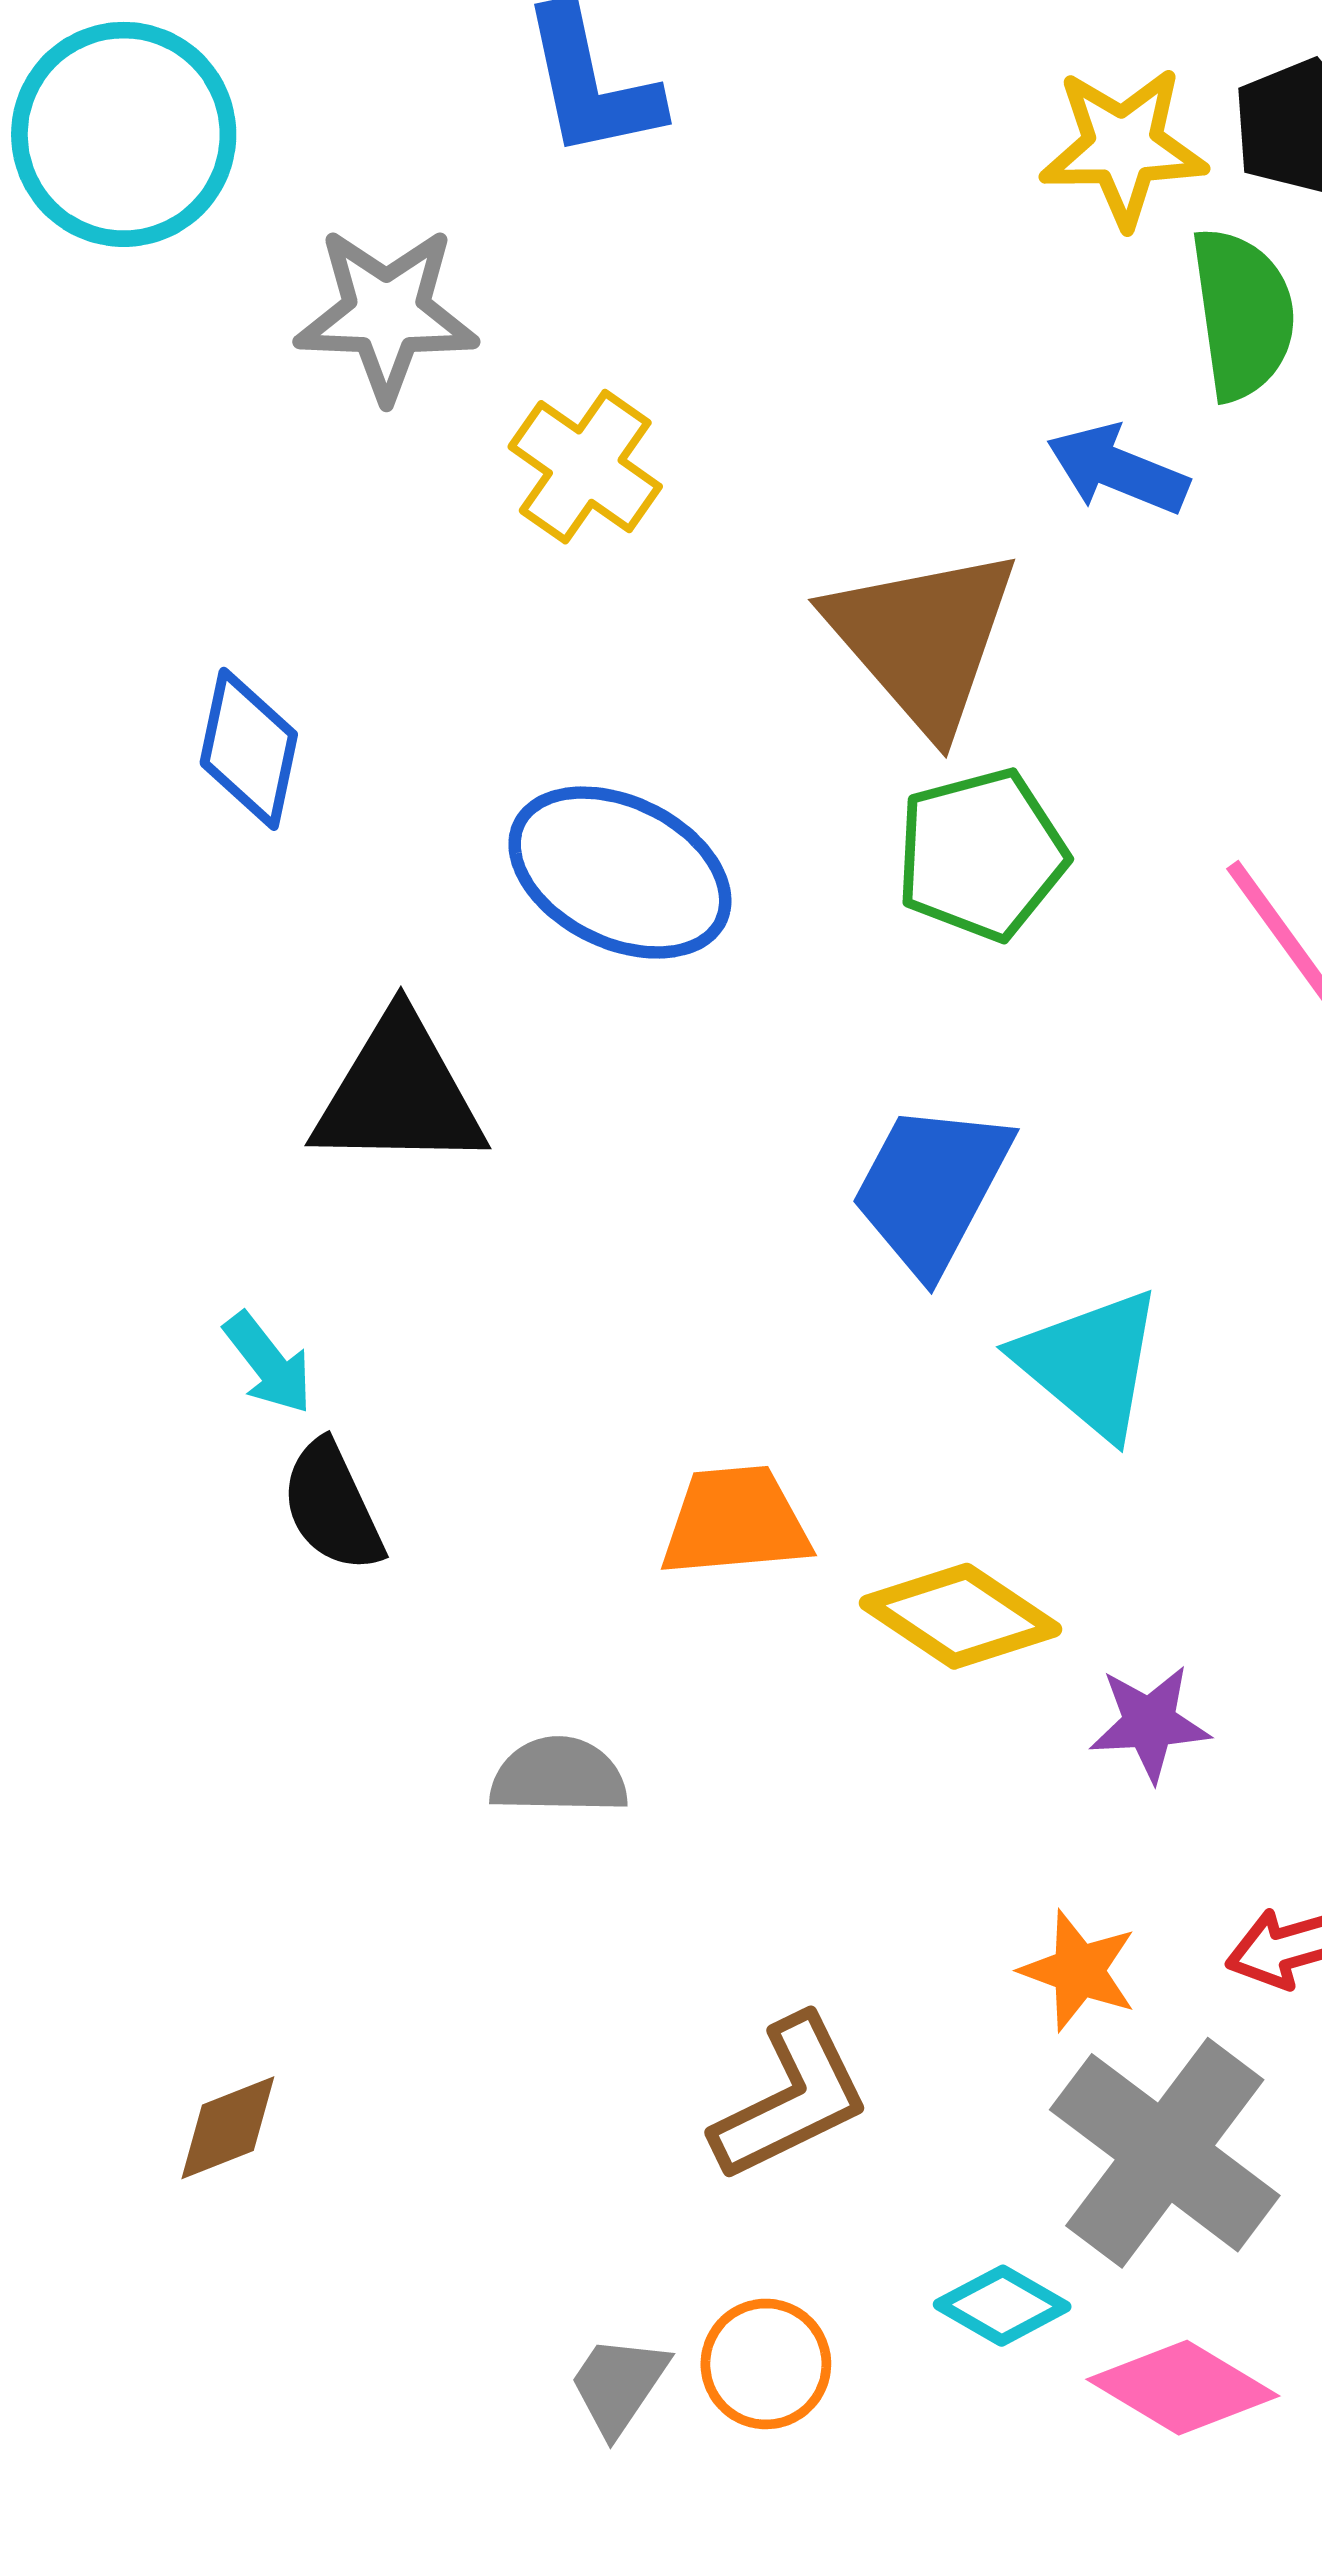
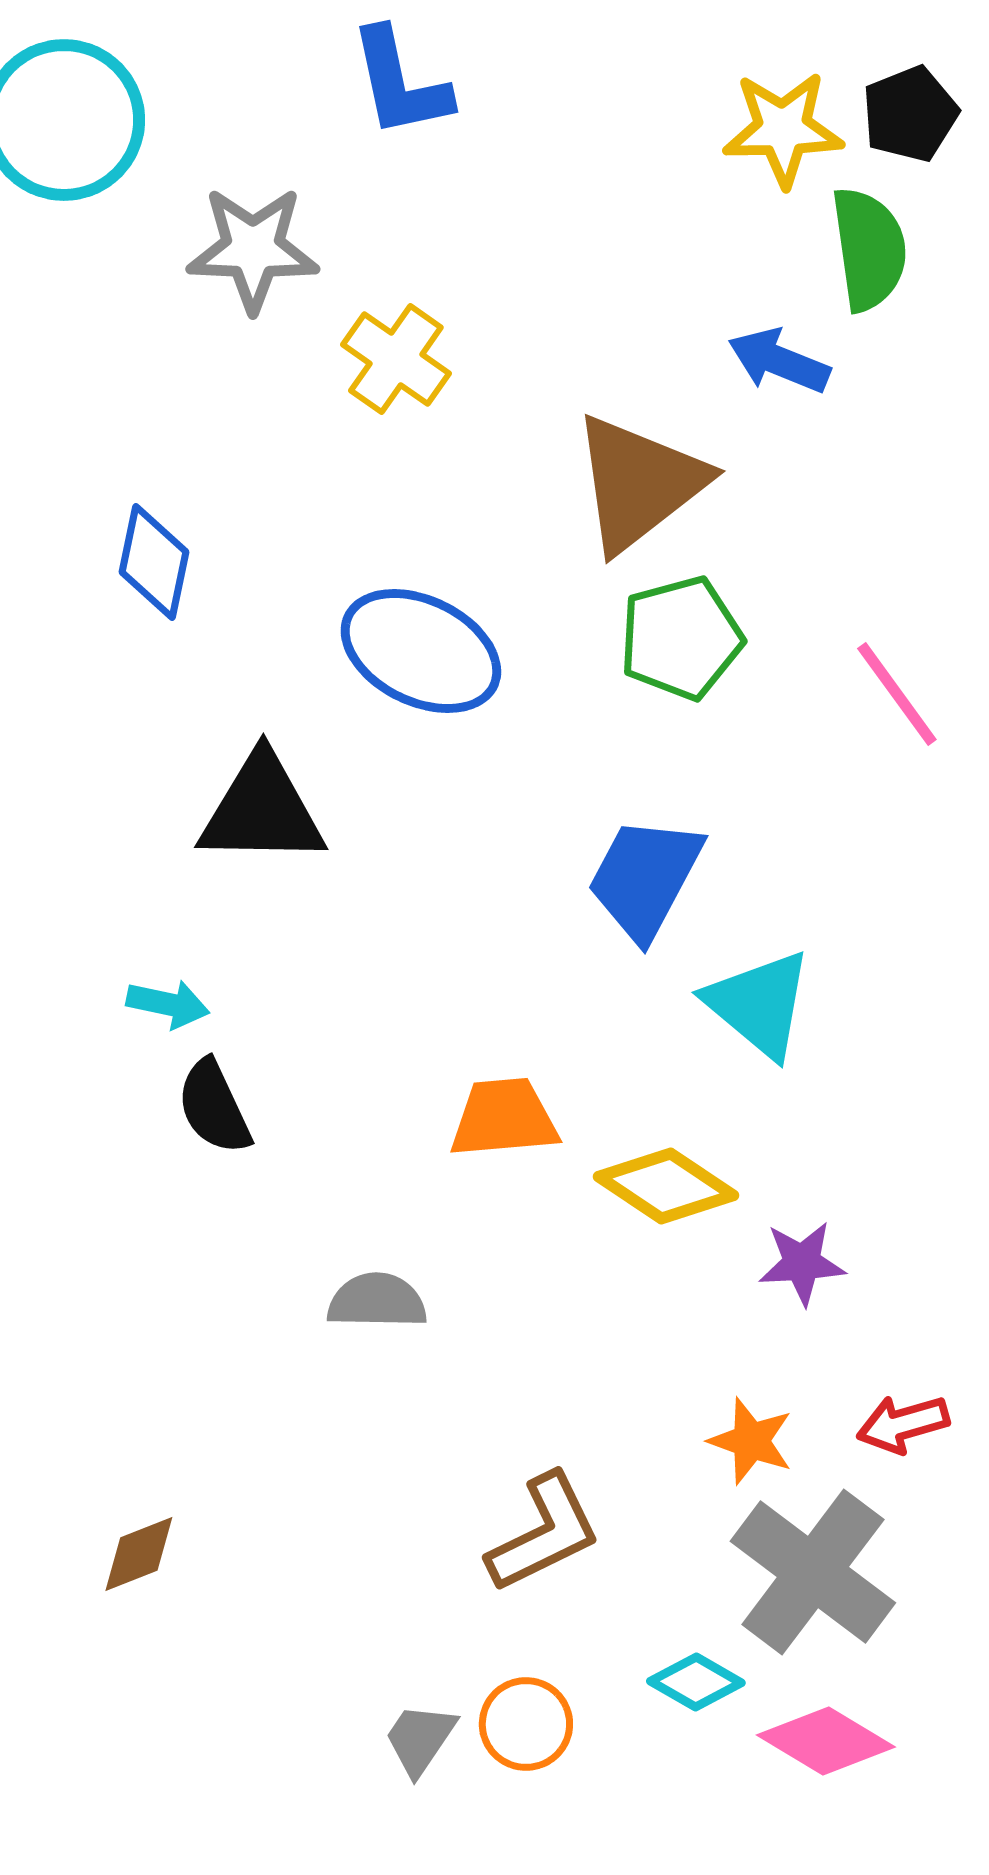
brown triangle: (923, 639) -> (639, 483), turned 33
cyan arrow: (268, 1363) -> (168, 1004), turned -40

